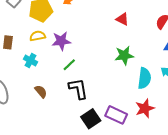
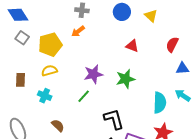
purple star: (61, 41) -> (93, 74), moved
green star: (124, 55) -> (125, 79), moved
black L-shape: (78, 89) -> (114, 119), moved

